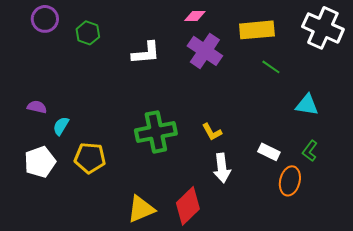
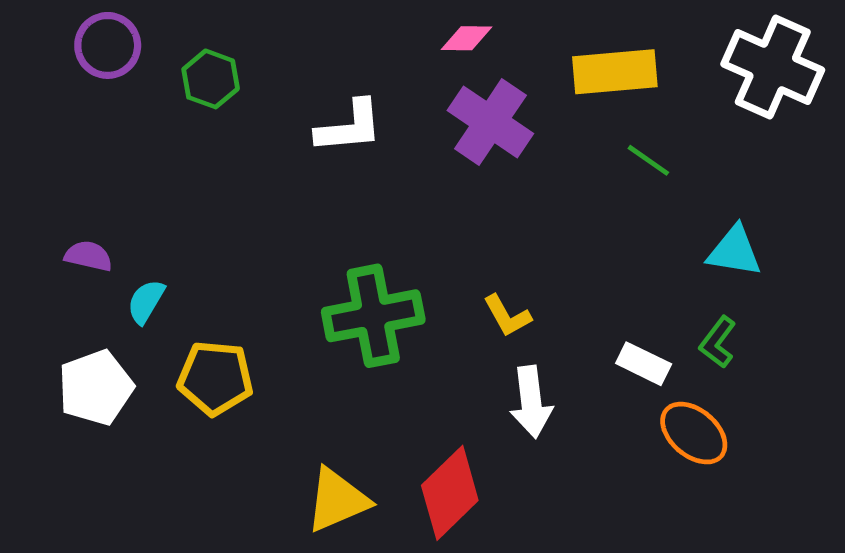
green L-shape: (310, 151) -> (718, 342), moved
orange ellipse: (290, 181) -> (694, 433), turned -64

